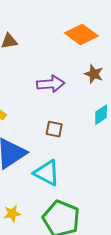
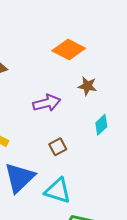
brown square: (54, 129) -> (58, 147), turned -30

